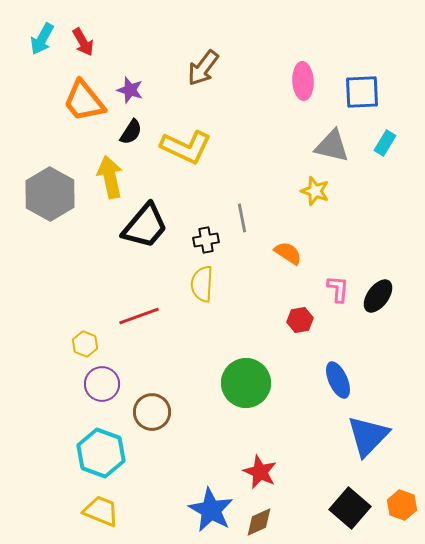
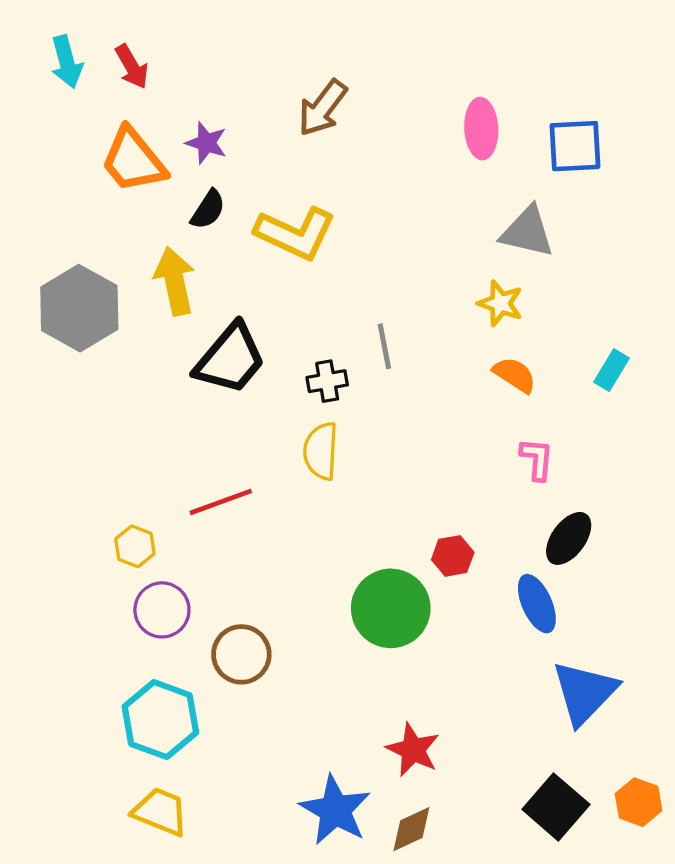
cyan arrow: (42, 39) -> (67, 62), turned -44
cyan rectangle: (385, 143) -> (612, 370), moved
orange semicircle: (288, 253) -> (515, 375), moved
black ellipse: (378, 296) -> (569, 538), moved
red hexagon: (300, 320) -> (453, 556), moved

